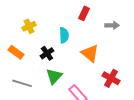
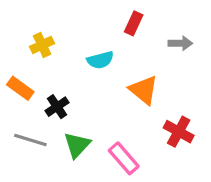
cyan semicircle: (64, 35) -> (100, 60), turned 77
black cross: (47, 53) -> (57, 107), moved
green triangle: (54, 76) -> (77, 145), moved

